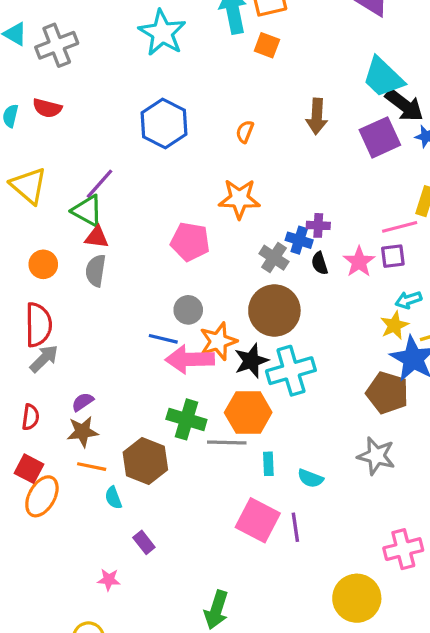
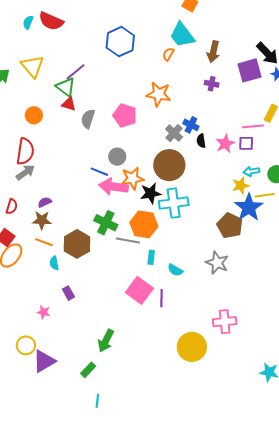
cyan trapezoid: (383, 77) -> (182, 35), moved
red semicircle: (47, 108) -> (51, 21), size x1.4
purple cross: (318, 225) -> (212, 84), moved
gray semicircle: (96, 271) -> (88, 119), moved

